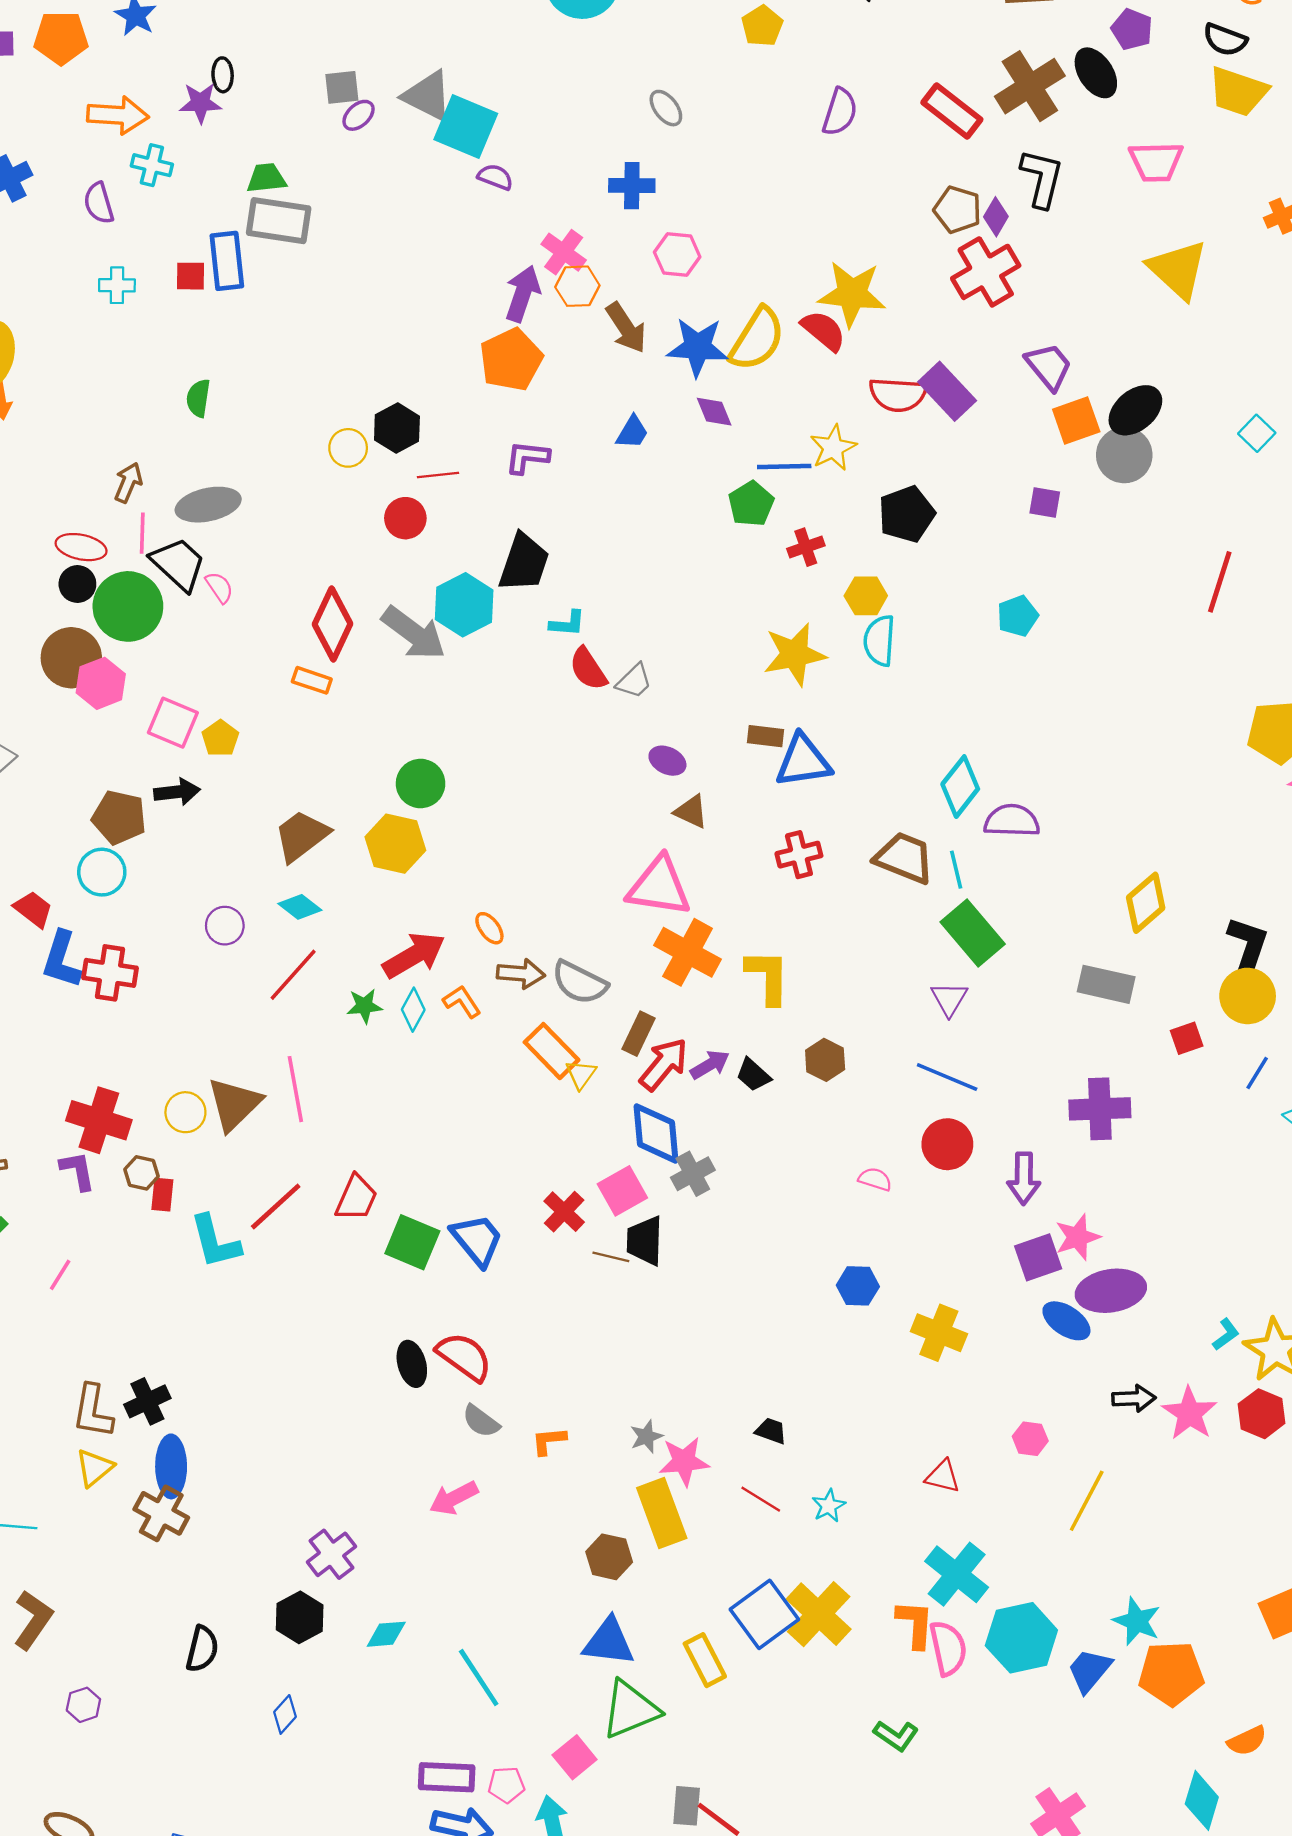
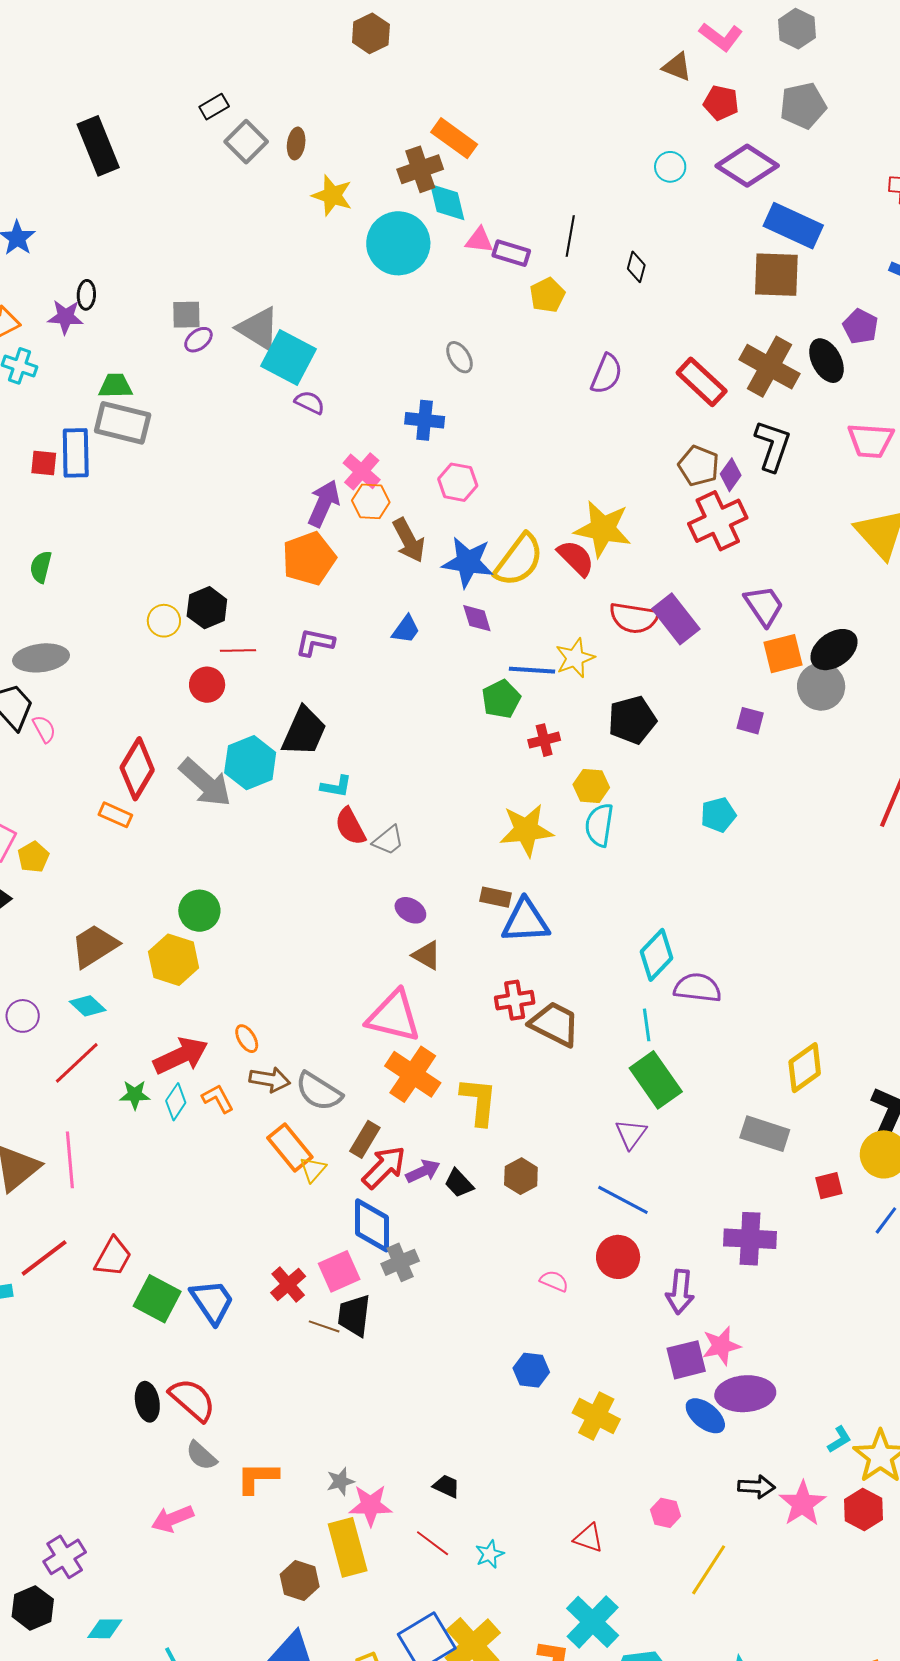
brown cross: (1030, 86) -> (770, 367), turned -34
brown trapezoid: (904, 858) -> (555, 1024), moved
orange L-shape: (549, 1441) -> (257, 1478), size x1.4

